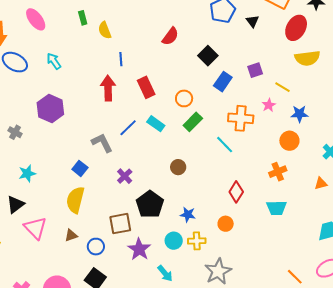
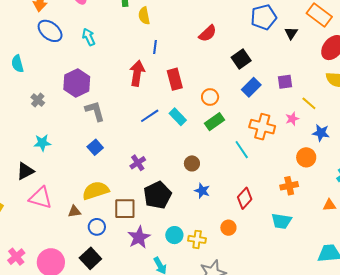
gray L-shape: (102, 143) -> (95, 111), moved
yellow semicircle: (75, 200) -> (96, 191), moved, turned 48
blue star: (188, 215) -> (202, 191), moved
pink triangle: (35, 228) -> (41, 198), turned -40

